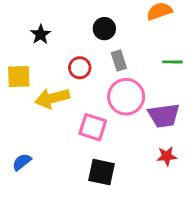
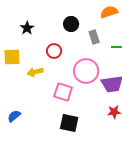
gray rectangle: (119, 60) -> (94, 37), moved
yellow arrow: (52, 98) -> (35, 72), size x0.7

